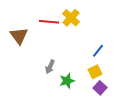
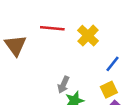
yellow cross: (71, 18) -> (88, 36), moved
gray arrow: (50, 67) -> (63, 85), moved

